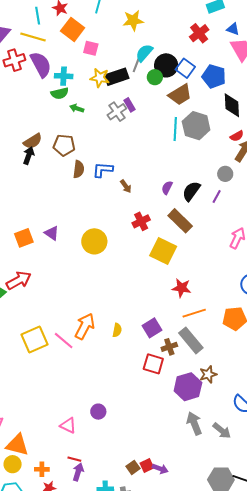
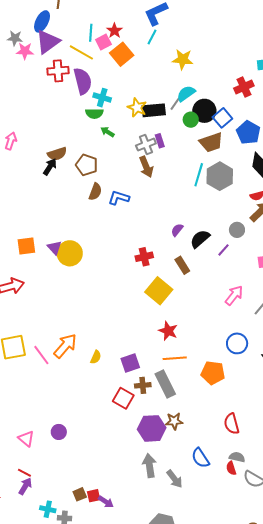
pink square: (91, 48) -> (103, 42), moved, turned 35
brown arrow: (126, 186) -> (146, 167), moved, size x1.5
brown rectangle: (180, 221) -> (182, 265), size x0.7
yellow circle: (94, 241) -> (70, 253), moved

